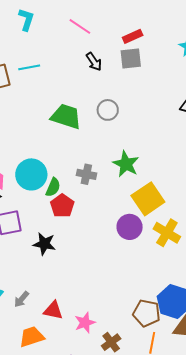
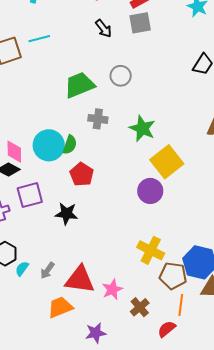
green trapezoid: (66, 116) -> (79, 85), turned -36
gray cross: (86, 174) -> (98, 119), moved
green semicircle: (53, 187) -> (70, 145), moved
yellow cross: (167, 233) -> (151, 250), moved
red triangle: (53, 310) -> (80, 279), size x1.5

